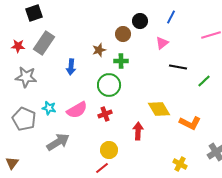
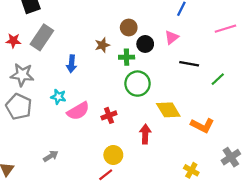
black circle: (140, 21) -> (145, 44), moved
green circle: (109, 85) -> (138, 84), moved
cyan star: (49, 108) -> (58, 97), moved
gray pentagon: (24, 119) -> (19, 107), moved
gray arrow: (58, 142) -> (51, 156), moved, size x0.6

